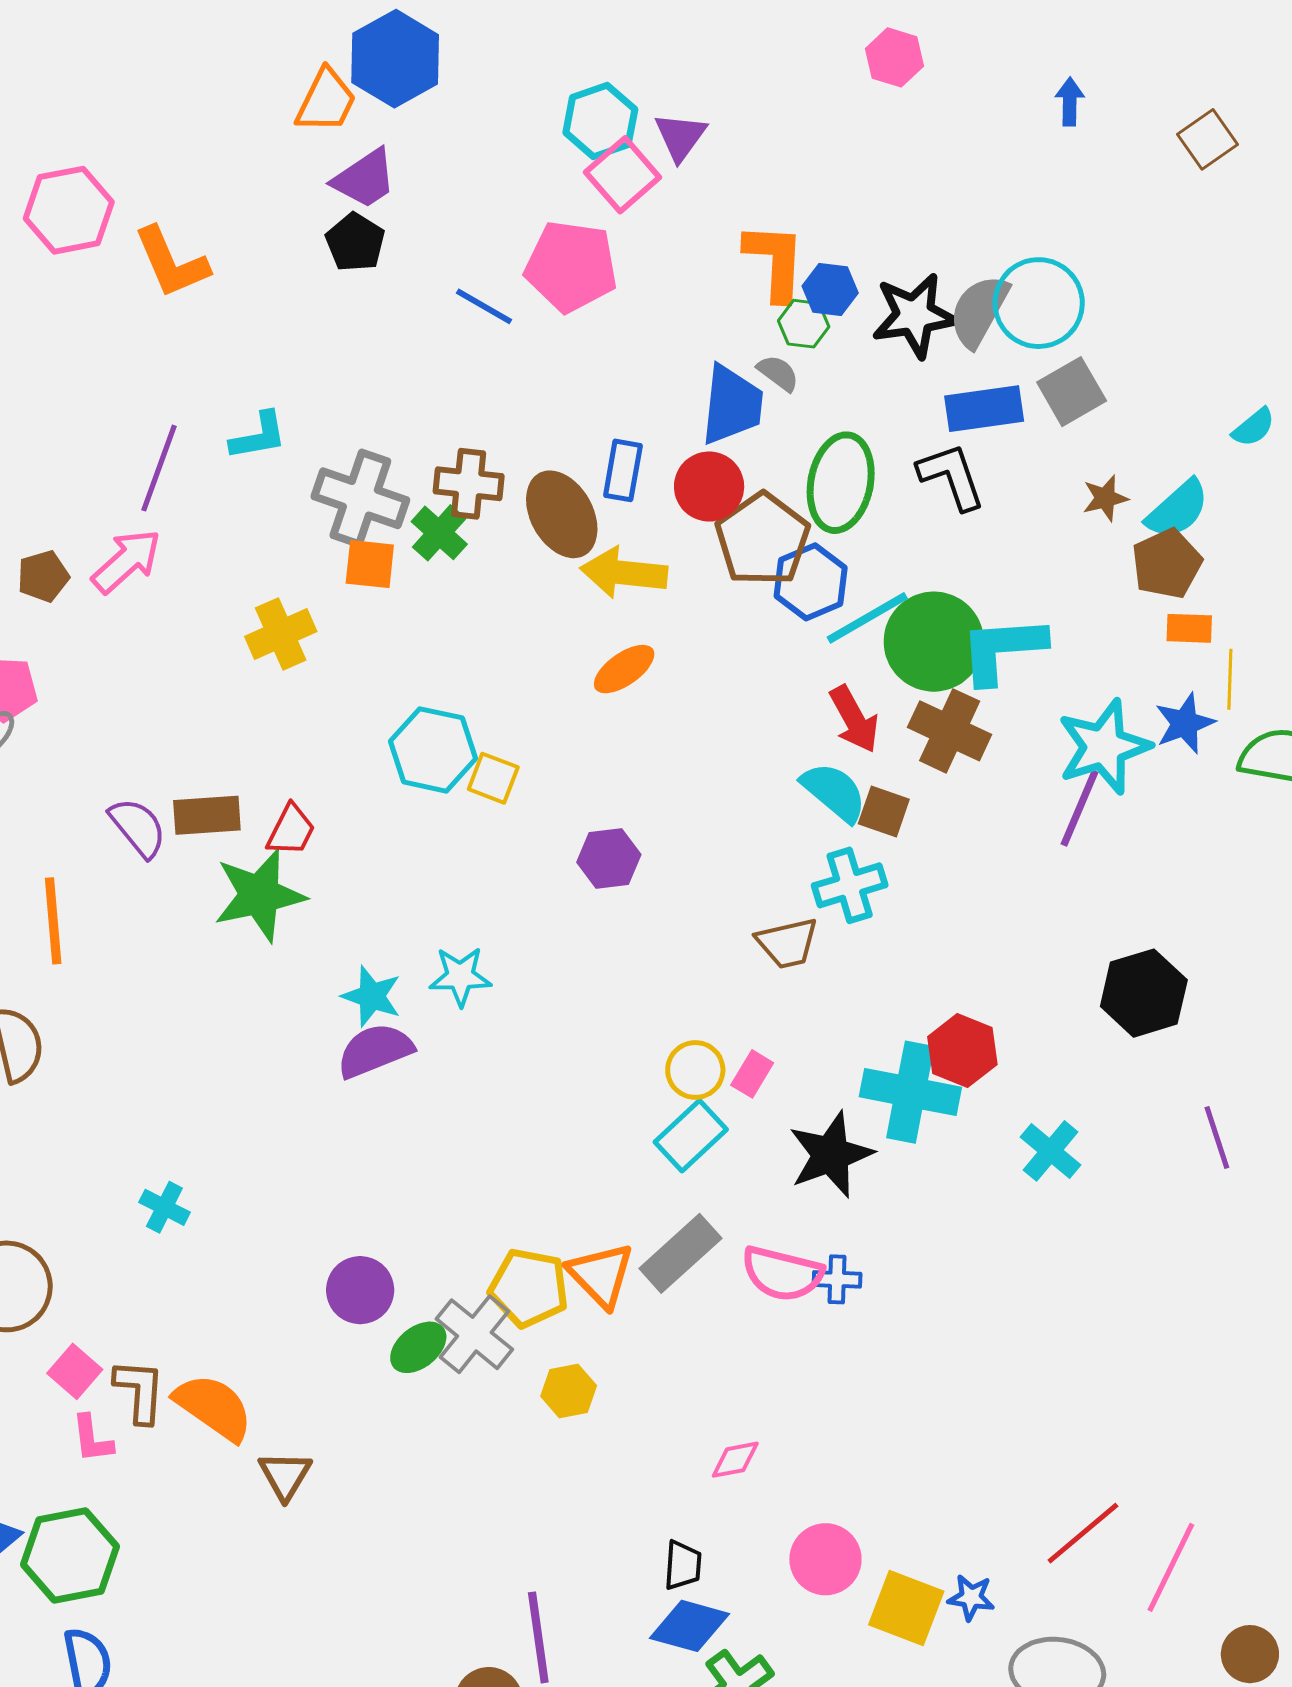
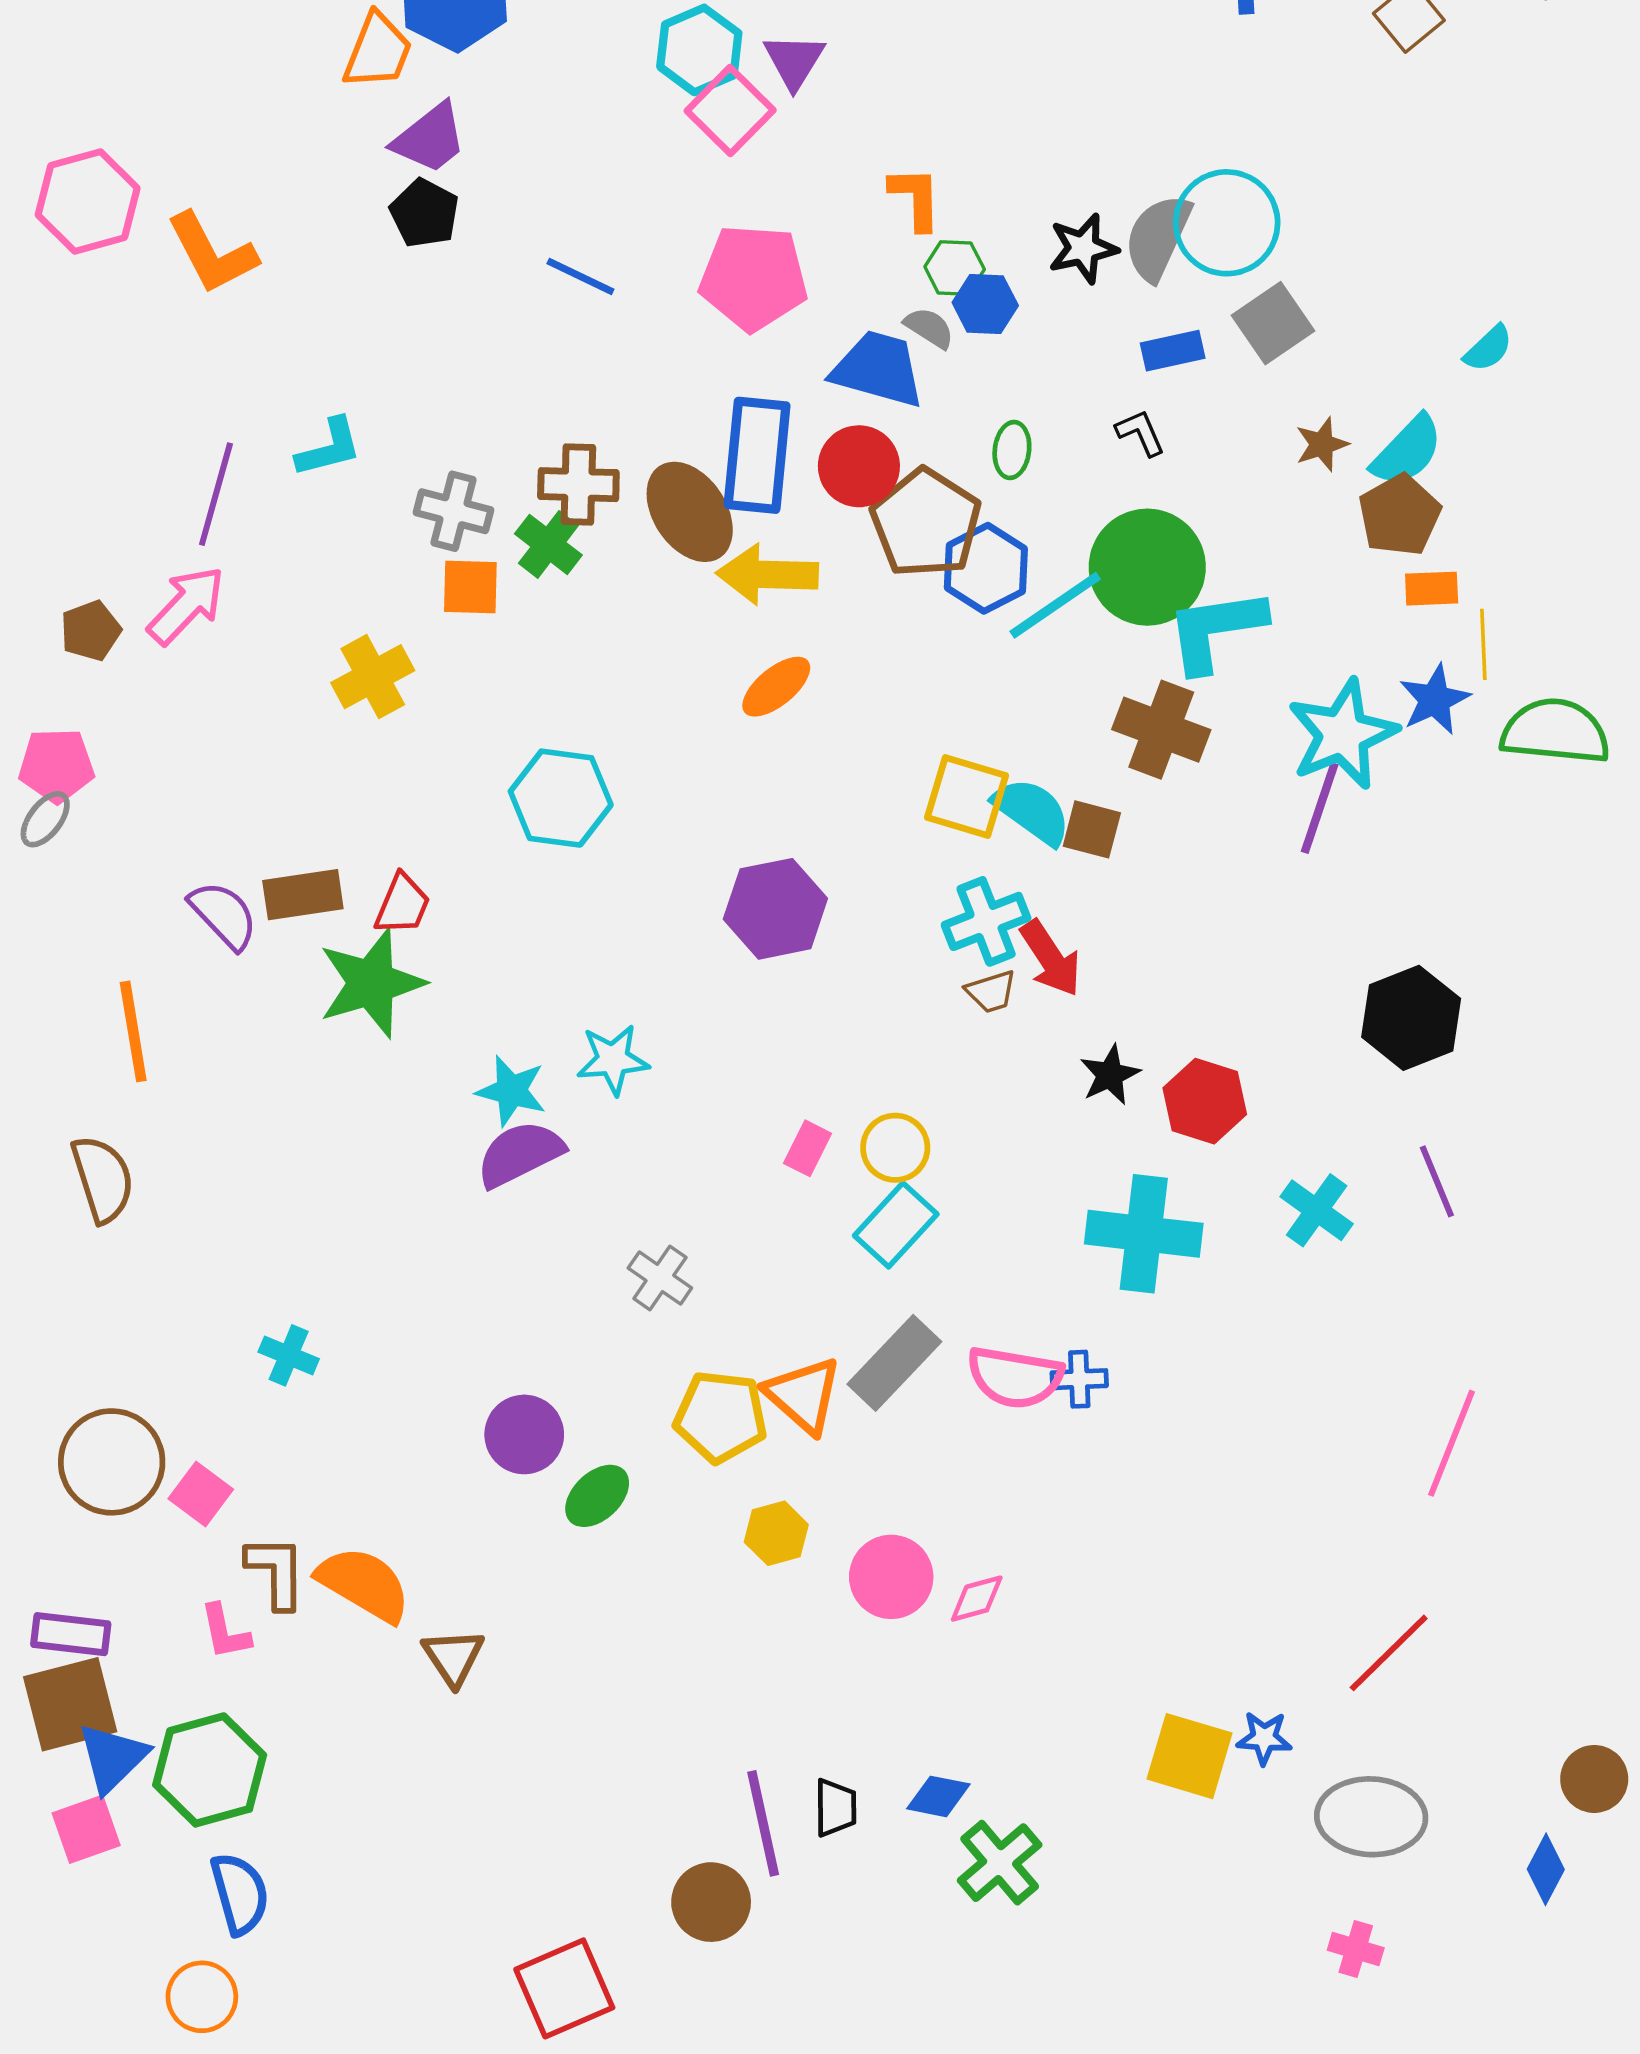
orange L-shape: (775, 262) -> (915, 198), size x0.7
pink pentagon: (571, 266) -> (754, 278), moved
blue hexagon: (830, 289) -> (985, 304), moved
black star: (914, 315) -> (1083, 248), size x0.7
blue trapezoid: (732, 405) -> (878, 369), turned -76
blue rectangle: (984, 409) -> (1173, 351), size x0.7
blue rectangle: (623, 470) -> (757, 455), size x1.6
black L-shape: (951, 476) -> (1140, 433), size x0.6
green ellipse: (841, 483) -> (1012, 450), size x0.5
gray cross: (360, 498) -> (453, 511), size x0.7
green circle: (934, 642) -> (1147, 567), moved
red arrow: (854, 719) -> (1051, 958), moved
yellow square: (493, 778) -> (966, 796), moved, size x1.4
purple hexagon: (609, 858) -> (775, 909), size x1.4
cyan cross: (850, 885) -> (986, 921), moved
brown trapezoid: (787, 943) -> (991, 992), size x0.7
pink rectangle: (752, 1074) -> (808, 1148), moved
cyan cross: (910, 1092) -> (1144, 1234), moved
purple line: (1217, 1138) -> (1437, 1181), moved
black star: (831, 1155) -> (1110, 1075), moved, size x0.6
gray cross: (474, 1334) -> (660, 1278), moved, size x0.7
pink square: (75, 1371) -> (201, 1494), moved
pink circle: (825, 1559) -> (891, 1577), moved
black trapezoid: (683, 1565) -> (836, 1808), moved
pink line: (1171, 1567) -> (1452, 1443), moved
blue diamond: (690, 1626) -> (938, 1796), size x0.7

